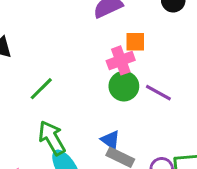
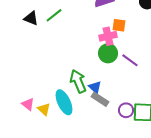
green line: (41, 89) -> (54, 15), moved
green arrow: (52, 138) -> (78, 81), moved

